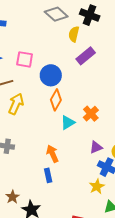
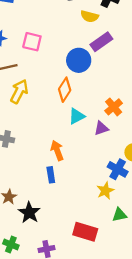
yellow semicircle: (74, 34) -> (89, 16), turned -91
blue circle: (51, 75) -> (79, 60), moved
orange cross: (91, 114) -> (114, 107), moved
purple triangle: (96, 147) -> (101, 128), moved

